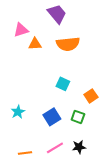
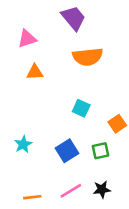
orange triangle: (35, 44) -> (35, 72), moved
green square: (78, 117) -> (101, 151), turned -32

